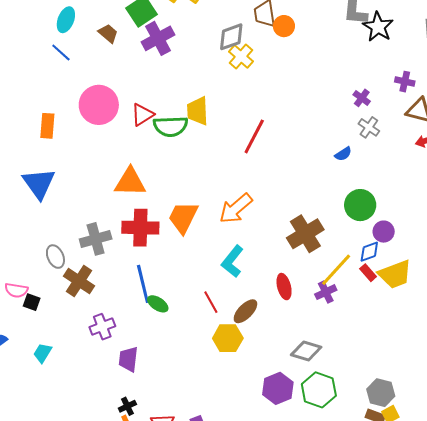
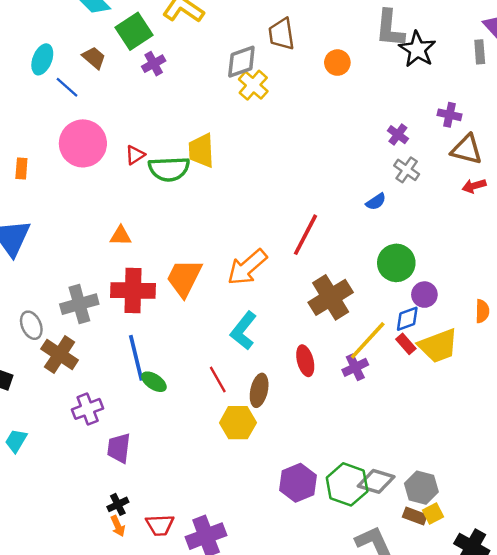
cyan ellipse: (66, 20) -> (42, 59), moved
orange circle: (284, 26) -> (337, 63), moved
purple cross: (158, 38) -> (154, 64), size x0.6
blue line: (61, 52) -> (67, 87), moved
red triangle: (142, 115) -> (135, 155), size x0.7
orange rectangle: (47, 126) -> (21, 169), size x0.7
red line: (254, 136) -> (306, 235), moved
orange triangle: (130, 182) -> (121, 236), size x0.6
brown ellipse: (245, 311) -> (259, 390), turned -32
gray diamond: (306, 351) -> (376, 481), moved

